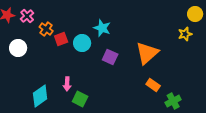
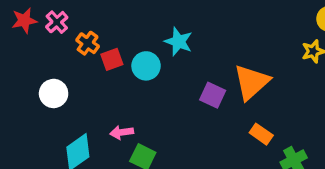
white circle: (18, 48) -> (54, 93), moved
purple square: (110, 57) -> (213, 95), moved
pink arrow: (67, 84) -> (122, 132), turned 80

